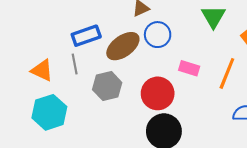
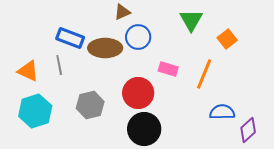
blue rectangle: (86, 36) -> (70, 38), turned 40
brown ellipse: (123, 46) -> (105, 48), turned 36
gray hexagon: (107, 86) -> (90, 105), moved

